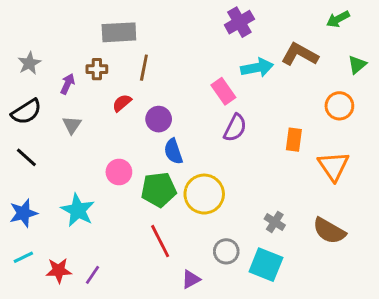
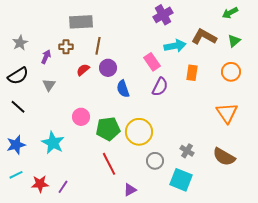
green triangle: (357, 65) -> (234, 41), moved
purple circle: (159, 119) -> (108, 68), moved
orange rectangle: (294, 140) -> (192, 73), moved
blue semicircle: (173, 151) -> (123, 89), moved
gray circle: (226, 251) -> (155, 161), moved

